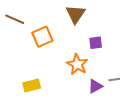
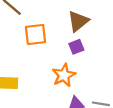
purple square: (96, 43) -> (76, 47), moved, turned -32

